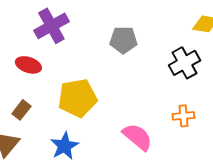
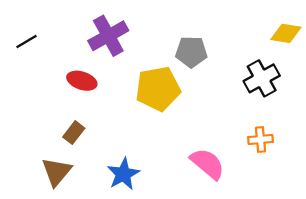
yellow pentagon: (77, 98) -> (158, 89), moved

